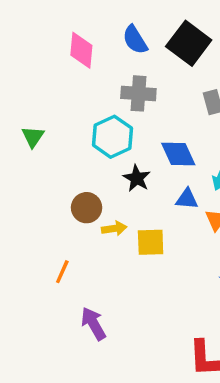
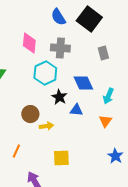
pink diamond: (81, 50) -> (29, 43), moved
blue triangle: (187, 199) -> (76, 110), moved
yellow square: (151, 242) -> (61, 158), moved

